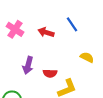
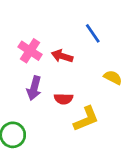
pink cross: (15, 29) -> (30, 51), moved
red arrow: (46, 32) -> (62, 56), moved

